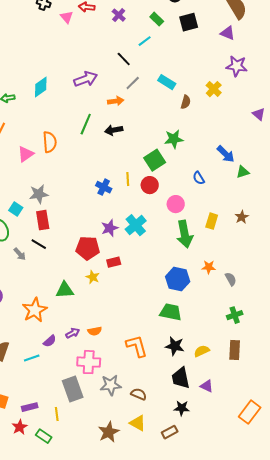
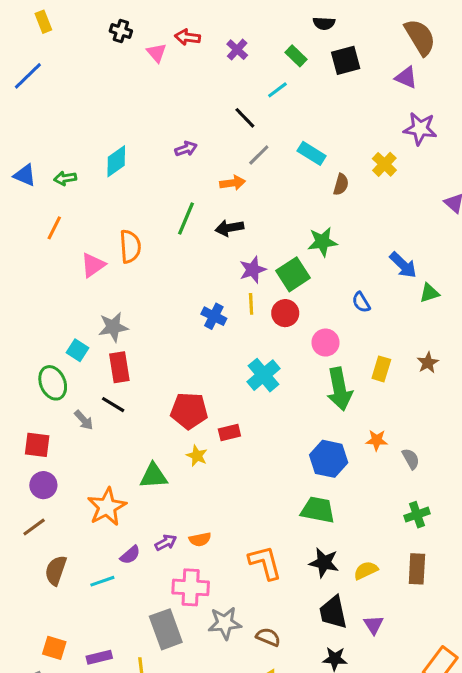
purple arrow: (86, 79) -> (186, 149), size x0.6
purple star: (110, 228) -> (253, 270), moved
purple triangle: (207, 386) -> (374, 625), turned 32

